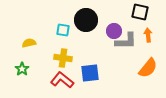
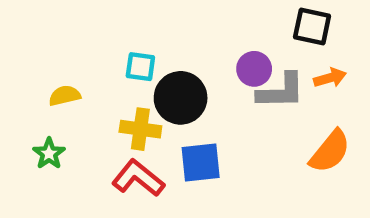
black circle: (86, 20) -> (181, 98), moved
orange arrow: (148, 35) -> (330, 78), turned 80

